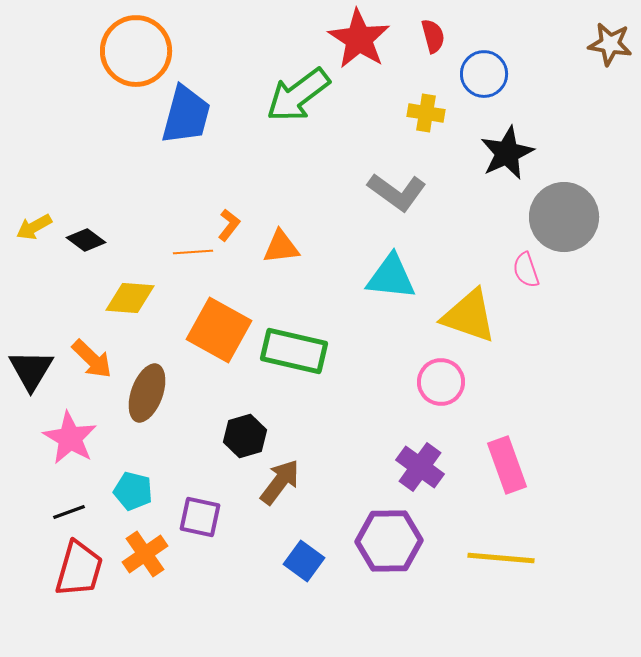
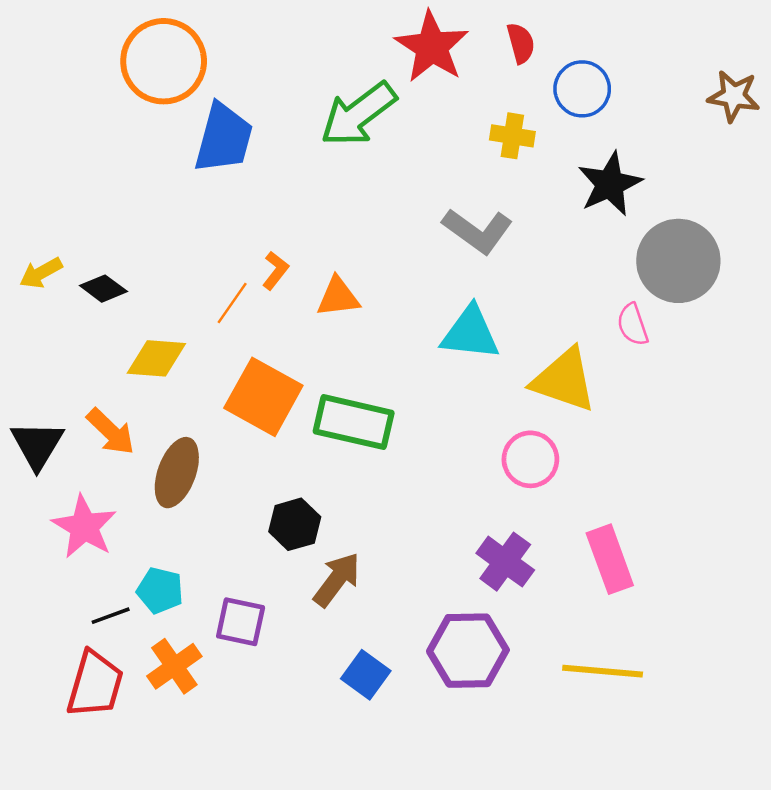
brown star: (610, 44) -> (734, 96), moved
orange line: (193, 252) -> (232, 303), turned -51
black line: (69, 512) -> (111, 616), moved

